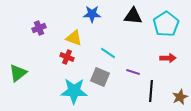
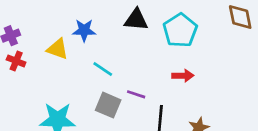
blue star: (92, 14) -> (84, 30), moved
red cross: (67, 57) -> (16, 61), moved
gray square: (100, 77) -> (108, 105), moved

